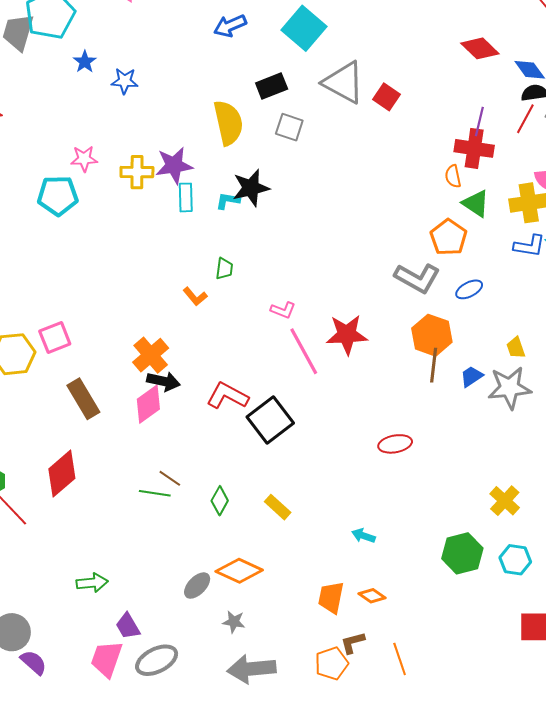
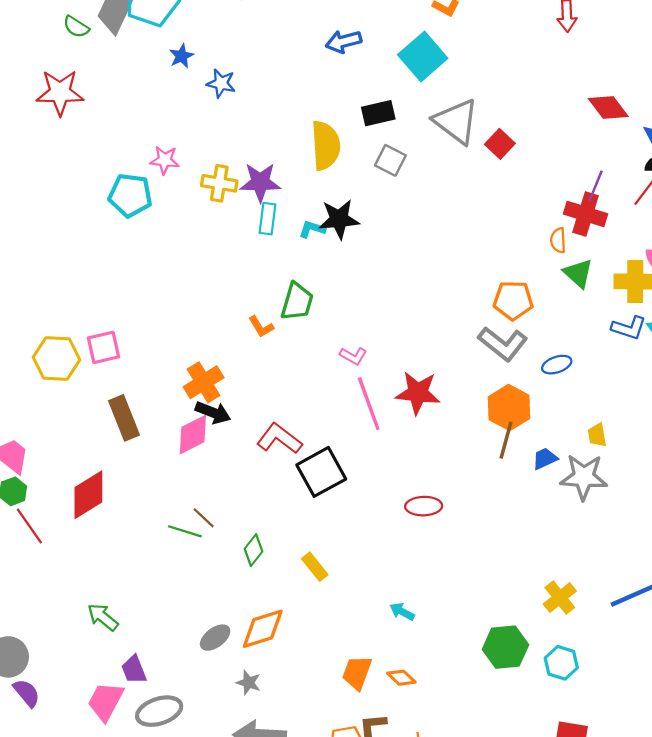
orange pentagon: (449, 237) -> (513, 300), moved, turned 30
green trapezoid: (224, 269) -> (297, 302), size x1.6
red ellipse: (395, 444) -> (424, 506), moved
orange diamond: (239, 571) -> (263, 629), turned -51
green arrow: (92, 583) -> (103, 617), turned -144

